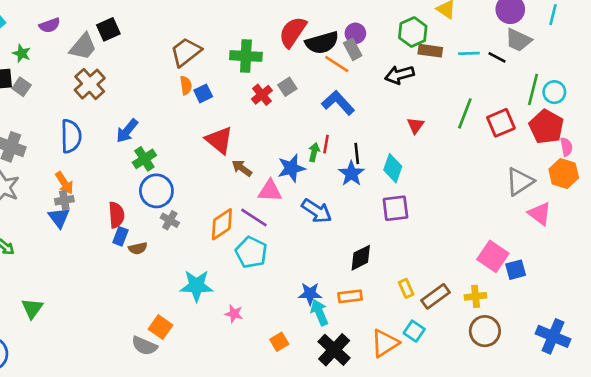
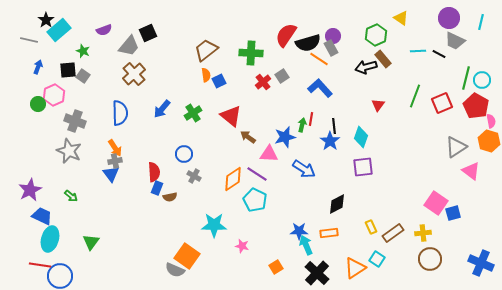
brown rectangle: (430, 51) -> (383, 59), moved, turned 42
green cross: (144, 159) -> (193, 113), moved
blue circle: (156, 191) -> (184, 154), size x0.7
orange square: (160, 327) -> (187, 256), size x1.4

